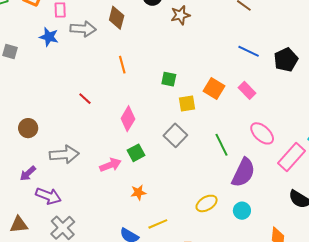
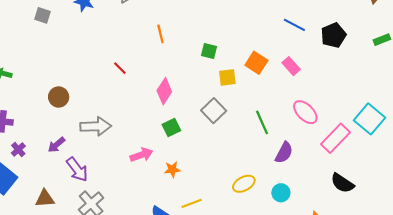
pink arrow: (110, 165) -> (141, 155), moved
purple semicircle: (243, 173) -> (284, 153), size x0.7
purple arrow: (48, 196) -> (77, 169), turned 30

